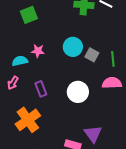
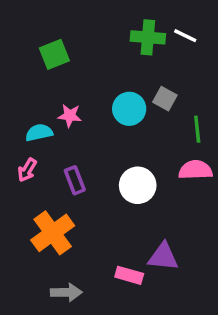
gray square: (92, 55) -> (165, 99), moved
purple triangle: (93, 134) -> (163, 257), turned -48

